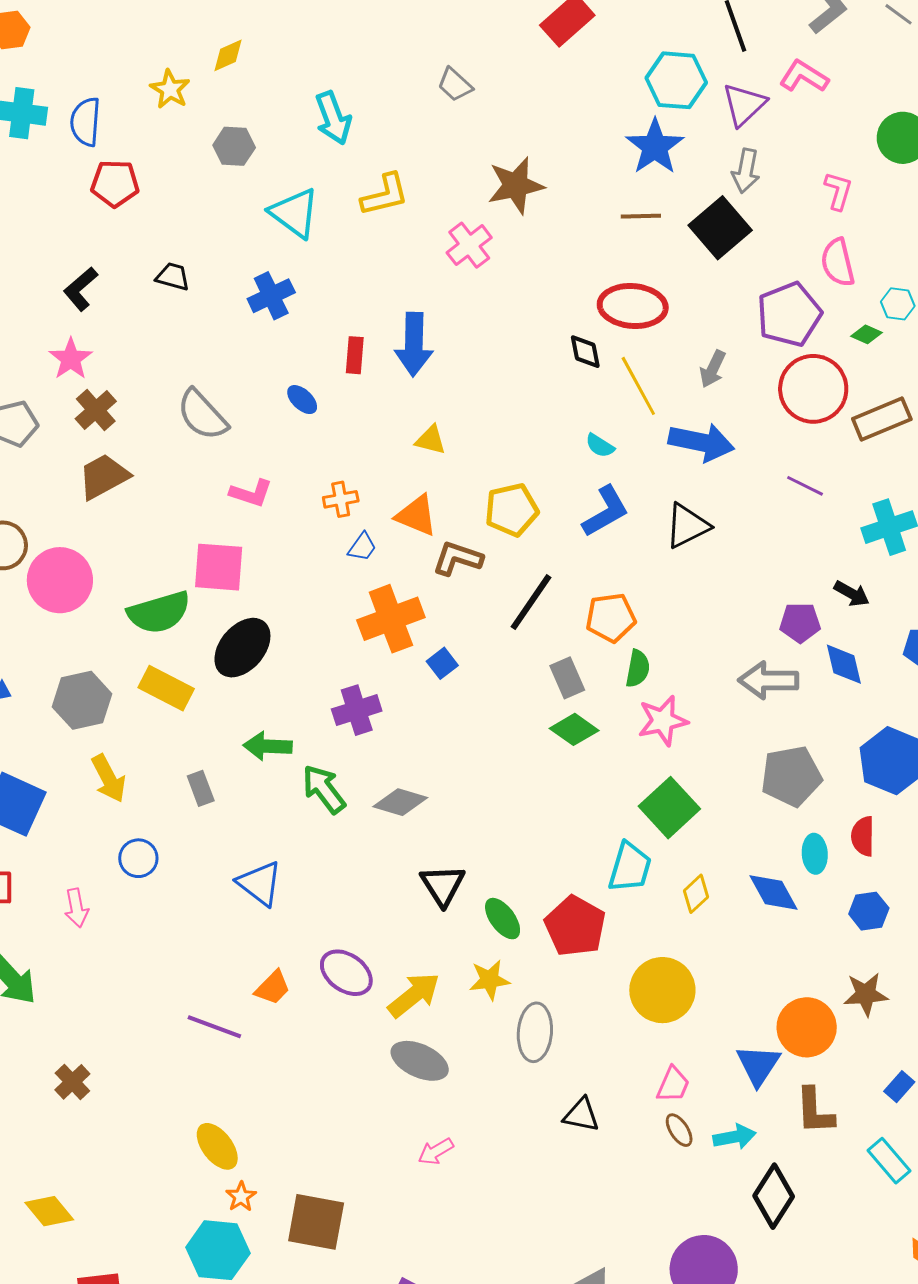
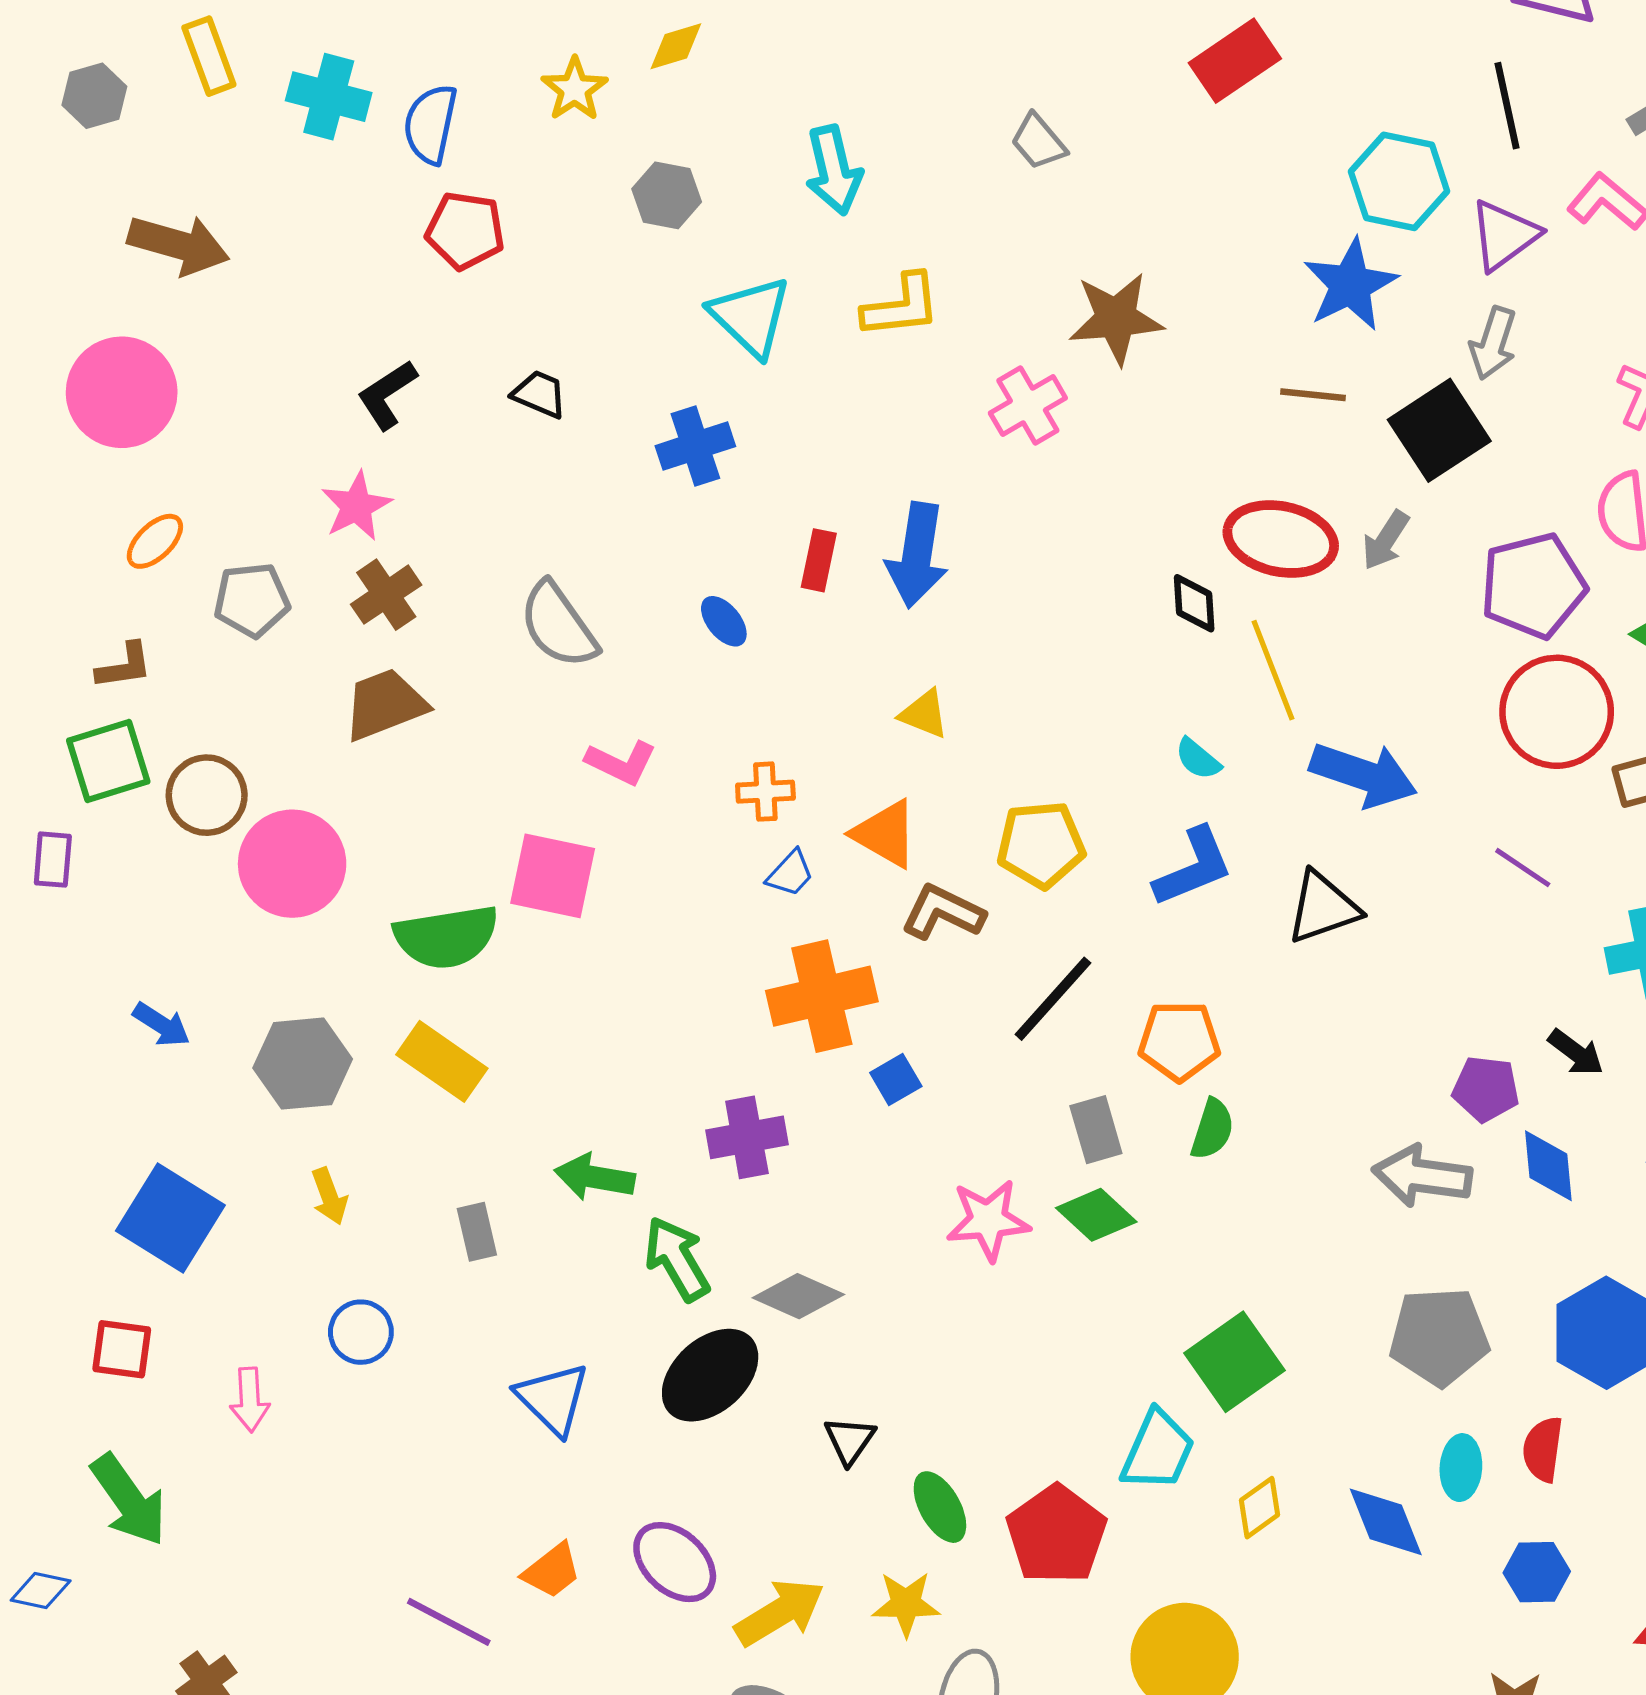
gray arrow: (713, 369) -> (1386, 540), moved
black ellipse: (242, 648) -> (710, 1375), moved
pink star: (663, 721) -> (988, 1220), moved
yellow arrow: (109, 778) -> (329, 1196), size x0.7
black triangle: (443, 885) -> (850, 1440), size x0.7

